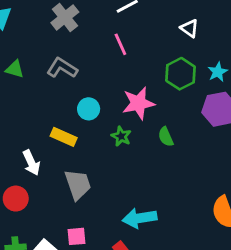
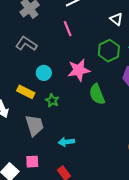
green star: (121, 136) -> (52, 101), moved
green semicircle: (166, 137) -> (97, 94), size x1.5
cyan arrow: (140, 218) -> (66, 142), moved, size x0.7

